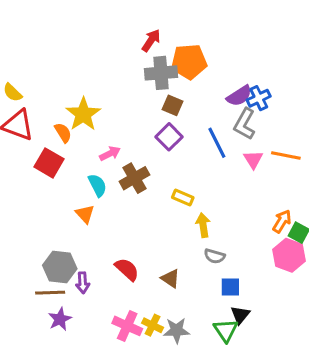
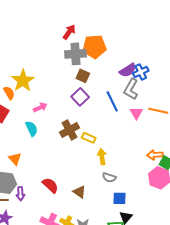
brown cross: (134, 178) -> (70, 130), moved
orange triangle: (85, 214) -> (15, 159), moved
orange arrow: (282, 221) -> (155, 155), turned -126

